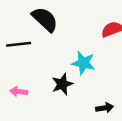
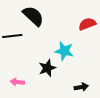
pink arrow: (19, 92) -> (17, 82), moved

